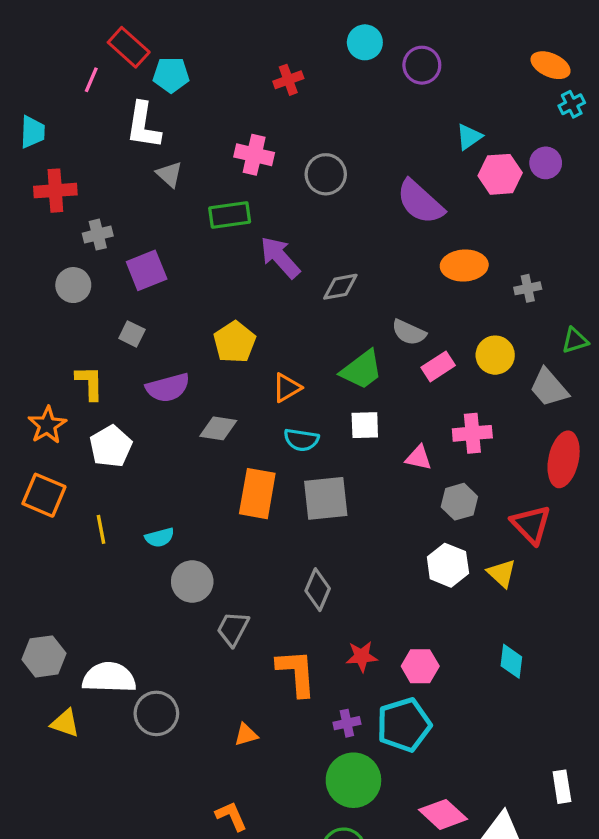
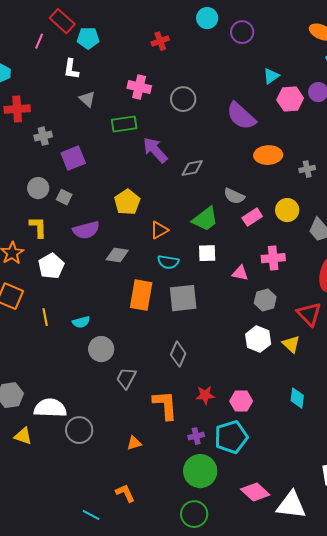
white L-shape: (143, 125) -> (71, 69), size x0.7
gray circle: (73, 285) -> (38, 188), moved

